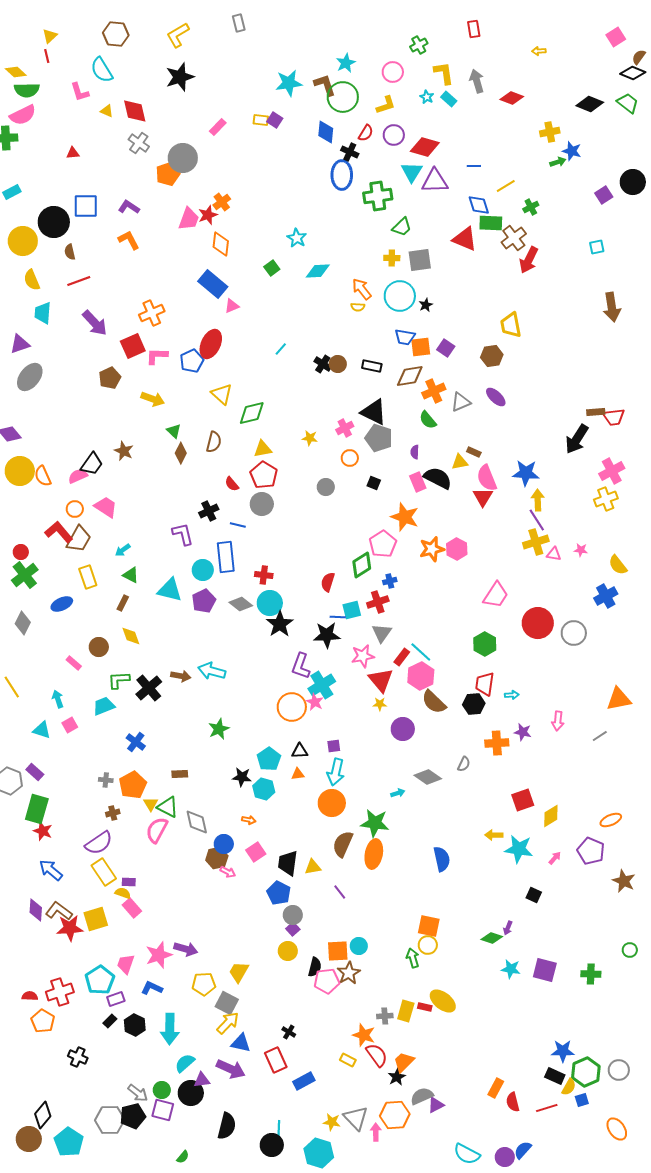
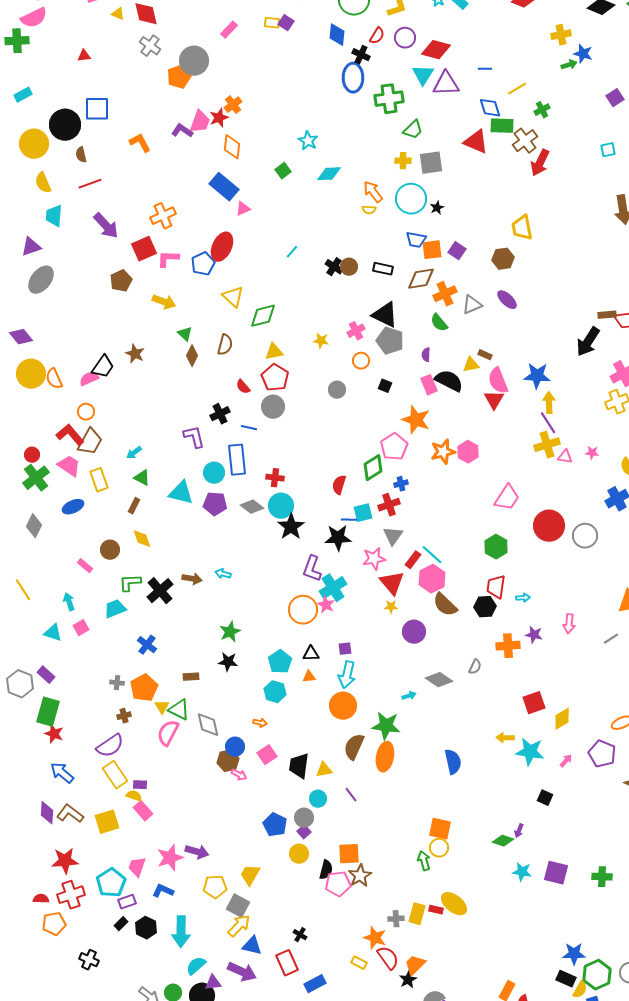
purple L-shape: (129, 207) -> (182, 131), moved
pink trapezoid: (106, 507) -> (69, 466), moved
purple pentagon: (204, 601) -> (215, 504), turned 30
cyan arrow: (212, 671) -> (223, 574), size x0.6
black star: (242, 777) -> (228, 662), moved
blue pentagon: (279, 893) -> (275, 825), moved
red star: (70, 928) -> (65, 861), moved
cyan circle: (359, 946) -> (318, 799), moved
orange pentagon: (43, 1021) -> (54, 924), turned 30

